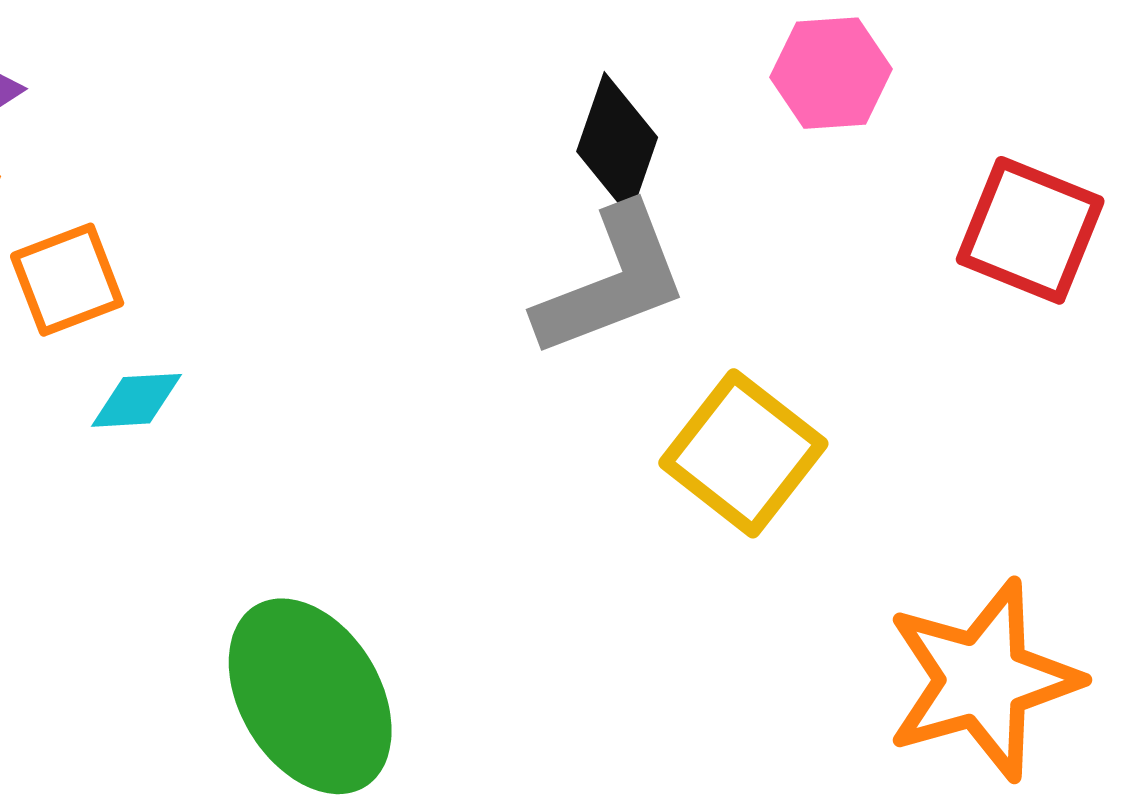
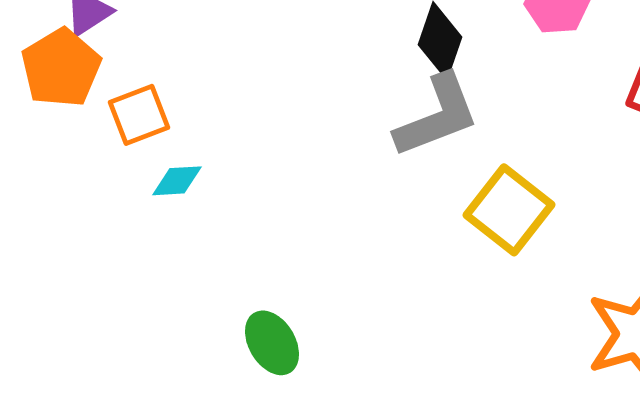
green ellipse: (310, 696) -> (272, 343), size x0.6

